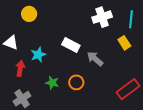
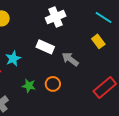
white cross: (102, 17) -> (56, 17), moved
cyan line: (131, 19) -> (104, 17), turned -60

